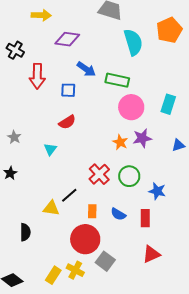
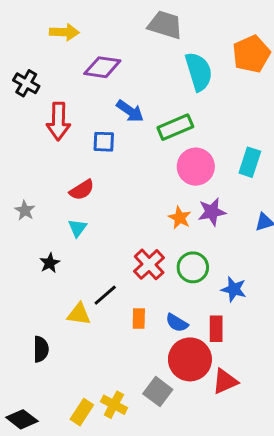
green rectangle: (117, 80) -> (175, 127), turned -35
red semicircle: (67, 122) -> (82, 190), moved
black star: (10, 173) -> (50, 263), moved
red circle: (85, 239) -> (190, 359), moved

